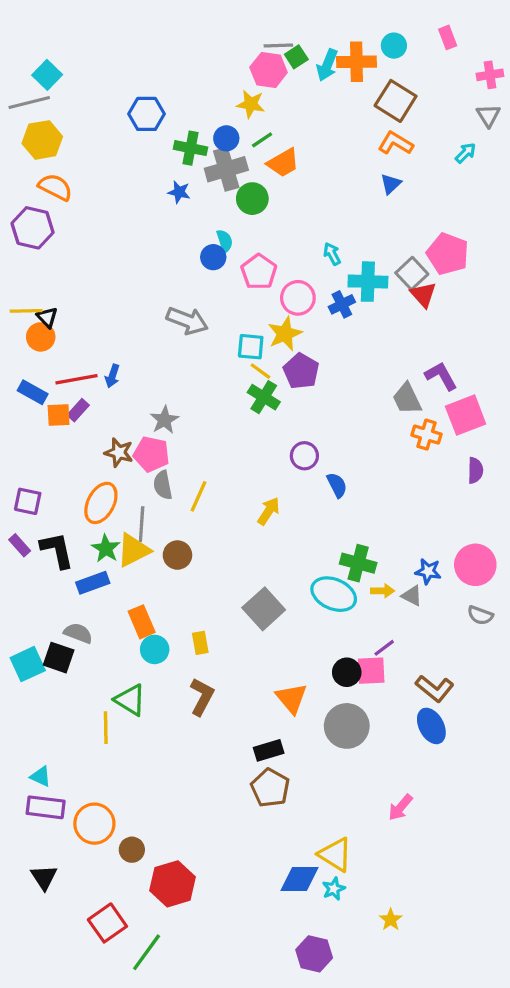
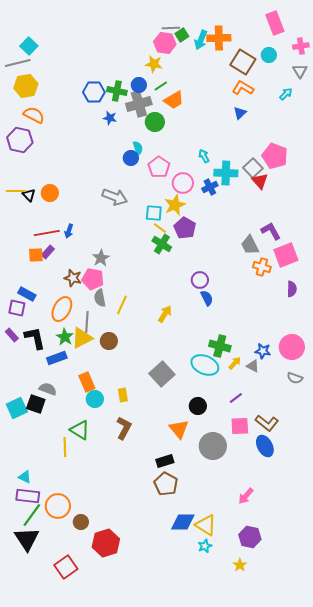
pink rectangle: (448, 37) -> (275, 23), size x1.6
cyan circle: (394, 46) -> (269, 55), moved
blue hexagon: (147, 114) -> (94, 92), moved
orange circle: (41, 337) -> (50, 193), moved
blue rectangle: (33, 392) -> (27, 294), moved
purple circle: (304, 456) -> (200, 280), moved
yellow arrow: (383, 591) -> (235, 363), turned -48
pink square: (371, 671) -> (240, 426), moved
black circle: (347, 672) -> (198, 406), moved
black triangle: (44, 877) -> (27, 539), size x1.5
blue diamond: (300, 879) -> (183, 522), moved
green line: (147, 952) -> (32, 515), moved
purple hexagon: (314, 954) -> (250, 537), moved

